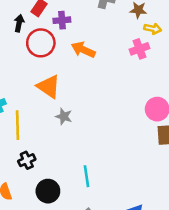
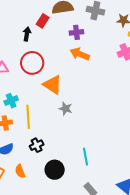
purple cross: (62, 20) -> (76, 32), moved
red circle: (41, 43) -> (32, 63), moved

